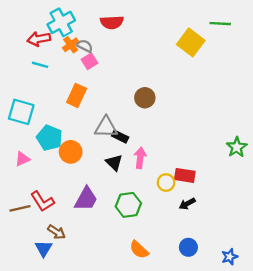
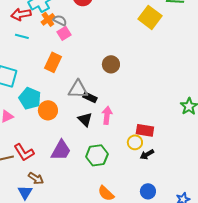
yellow circle: (166, 183) -> (135, 142), moved

